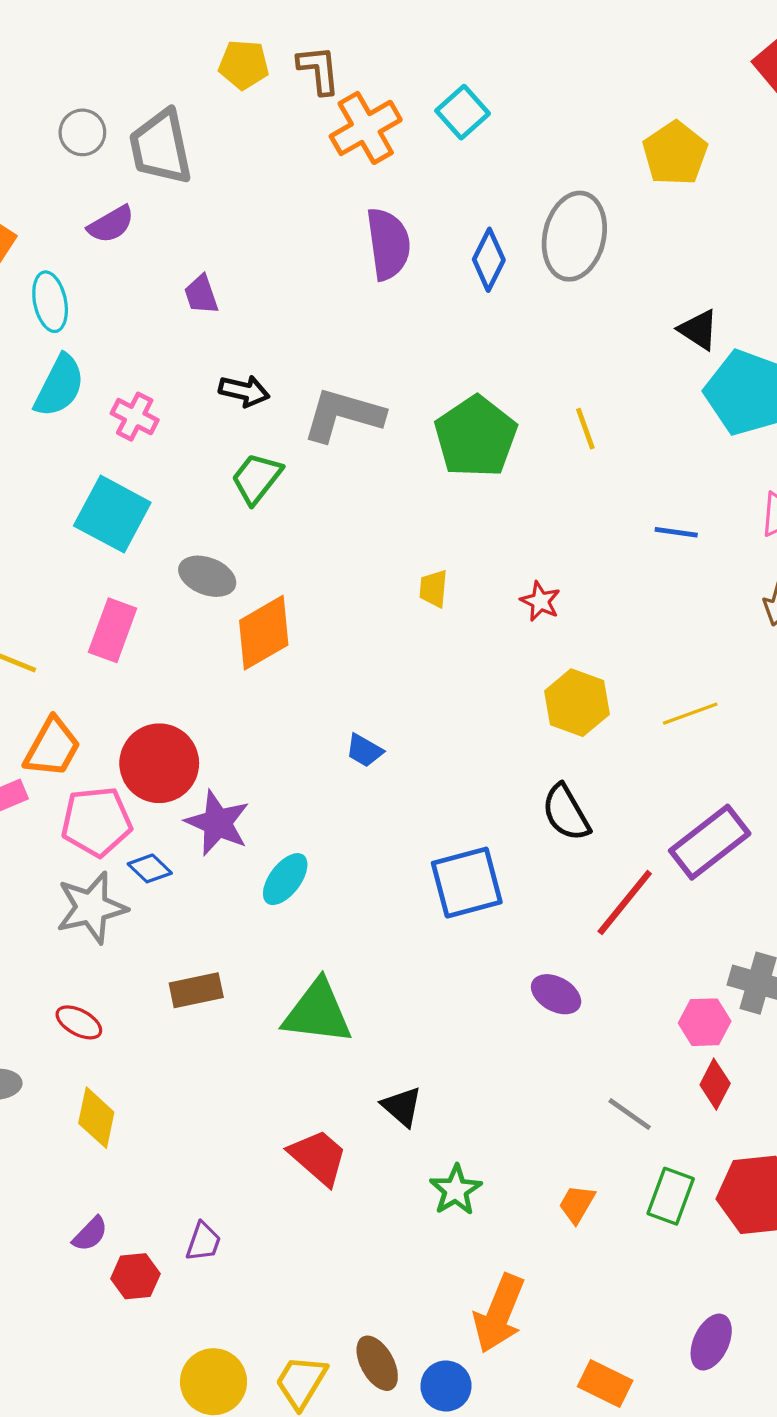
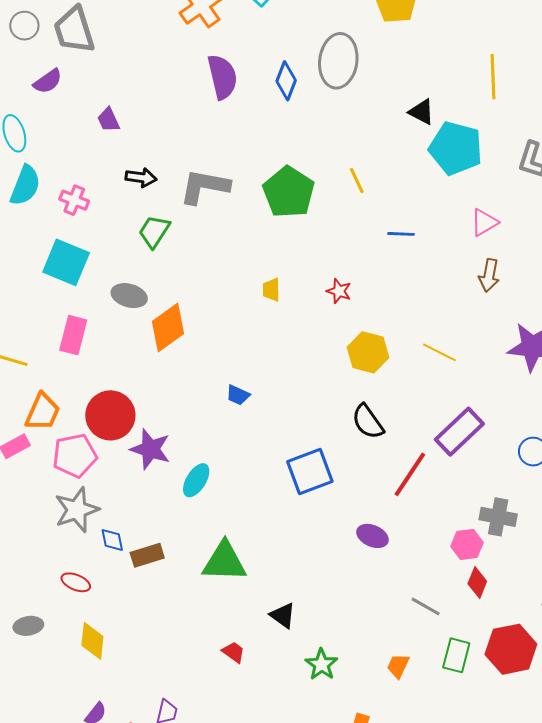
blue line: (676, 532) -> (401, 234), moved
yellow line: (690, 714) -> (439, 352), turned 52
blue diamond: (150, 868) -> (112, 540), moved, turned 40
red trapezoid: (318, 1157) -> (234, 652), size x0.6

